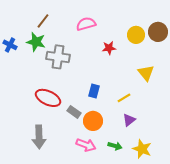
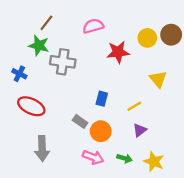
blue cross: (10, 45) -> (19, 74), moved
red star: (109, 48) -> (118, 52), size x1.5
red ellipse: (48, 98) -> (31, 106), moved

